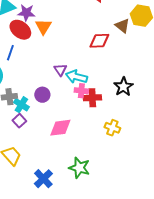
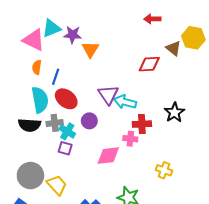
red ellipse: (20, 30) -> (66, 99), moved
purple triangle: (60, 70) -> (108, 95), size x1.5
pink cross: (81, 91) -> (130, 139), moved
purple square: (19, 121) -> (65, 148), turned -32
yellow cross: (112, 128) -> (164, 170), moved

